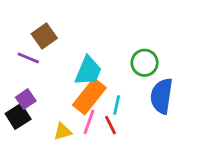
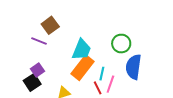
pink line: (89, 122) -> (110, 84), moved

